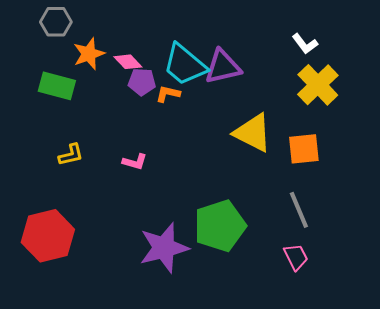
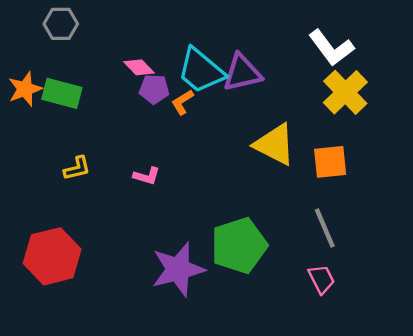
white L-shape: (305, 44) -> (331, 48), size x1.6
orange star: (89, 54) -> (25, 89), moved
orange L-shape: (168, 94) -> (182, 102), turned -45

